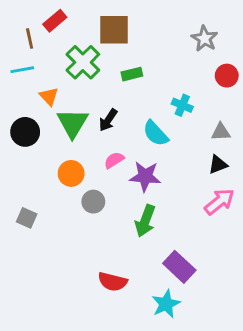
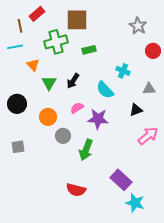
green cross: (83, 62) -> (56, 42), turned 30
green triangle: (73, 123) -> (49, 83), size x0.7
black circle: (25, 132) -> (17, 104), moved
black triangle: (218, 165) -> (136, 110), moved
gray square: (27, 218) -> (18, 147), turned -32
green arrow: (145, 221) -> (86, 150), moved
cyan star: (166, 304) -> (135, 203), moved, turned -30

